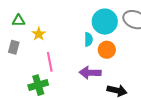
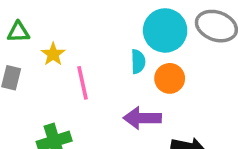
pink line: (50, 62) -> (82, 83), moved

